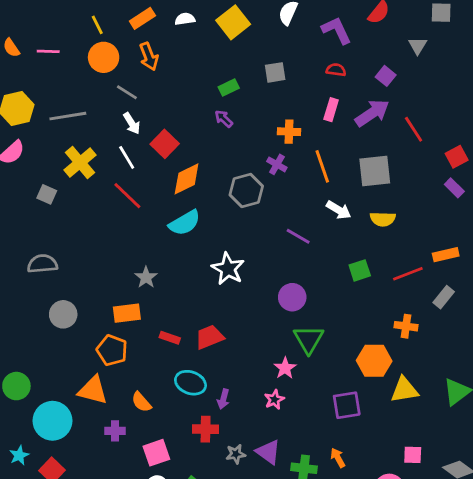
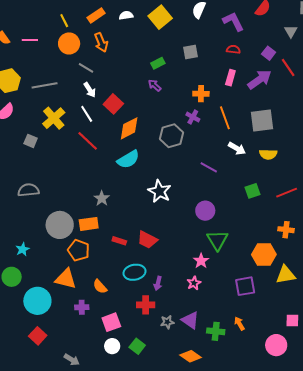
red line: (414, 129) -> (288, 67), moved
gray circle: (63, 314) -> (60, 225), moved, size x1.4
red trapezoid: (209, 337) -> (147, 240), turned -130
cyan ellipse: (190, 383) -> (134, 272), turned -30
cyan star: (19, 455) -> (23, 249), moved

